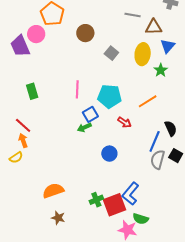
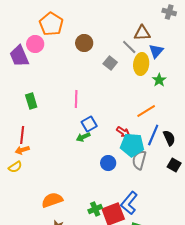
gray line: (133, 15) -> (129, 47), moved, turned 35
brown triangle: (154, 27) -> (142, 33), moved
blue triangle: (168, 46) -> (156, 51), moved
cyan pentagon: (109, 96) -> (132, 145), moved
red line: (23, 125) -> (22, 135), turned 54
orange arrow: (23, 140) -> (22, 150), turned -88
blue line: (155, 141) -> (153, 135), moved
gray semicircle: (158, 160) -> (139, 160), moved

